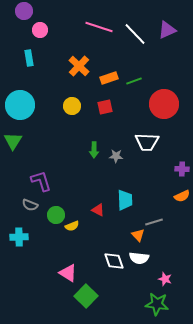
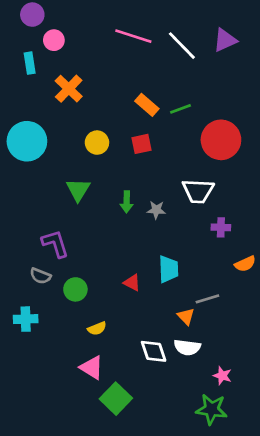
cyan rectangle: (29, 58) -> (30, 63), moved
orange cross: (79, 66) -> (69, 89), moved
orange rectangle: (109, 78) -> (147, 105), turned 60
green triangle: (13, 141) -> (78, 190), moved
purple cross: (182, 169) -> (221, 227), moved
yellow semicircle: (72, 226) -> (97, 328), moved

